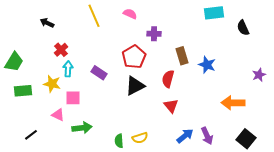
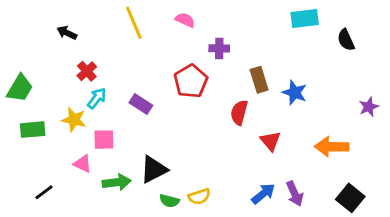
cyan arrow: (68, 69) -> (97, 98), turned 35
black triangle: (135, 86) -> (154, 169), moved
red triangle: (171, 106) -> (270, 141), moved
green semicircle: (119, 141) -> (169, 201), turned -72

